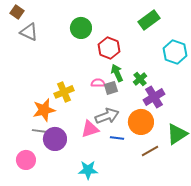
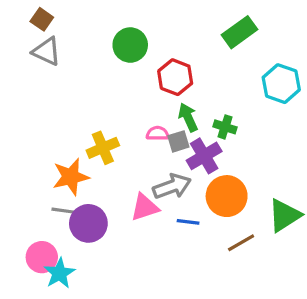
brown square: (17, 12) -> (42, 19), moved
green cross: (140, 79) -> (225, 127), turned -32
purple cross: (154, 97) -> (204, 156), moved
cyan star: (88, 170) -> (59, 273), moved, turned -30

